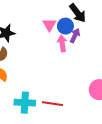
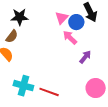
purple arrow: (75, 36) -> (85, 57), moved
pink arrow: (62, 43) -> (70, 38), turned -49

